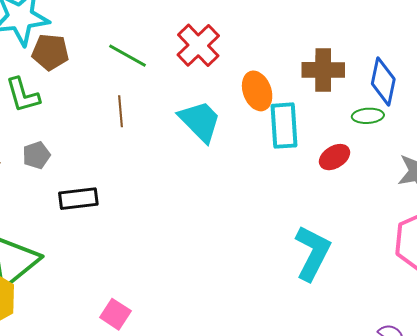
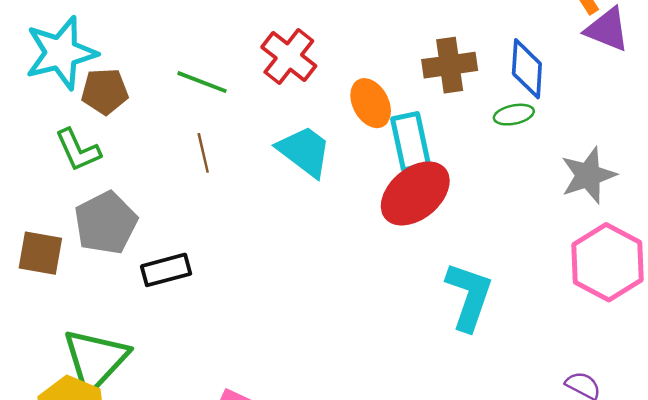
gray pentagon: (36, 155) -> (106, 223), size x1.8
red ellipse: (335, 157) -> (415, 193), moved, size x1.8

